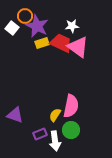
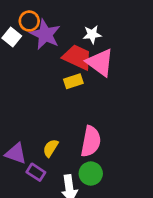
yellow rectangle: (42, 43) -> (73, 81), moved
yellow semicircle: (55, 115) -> (51, 148), moved
purple rectangle: (40, 134) -> (36, 172), moved, turned 56

